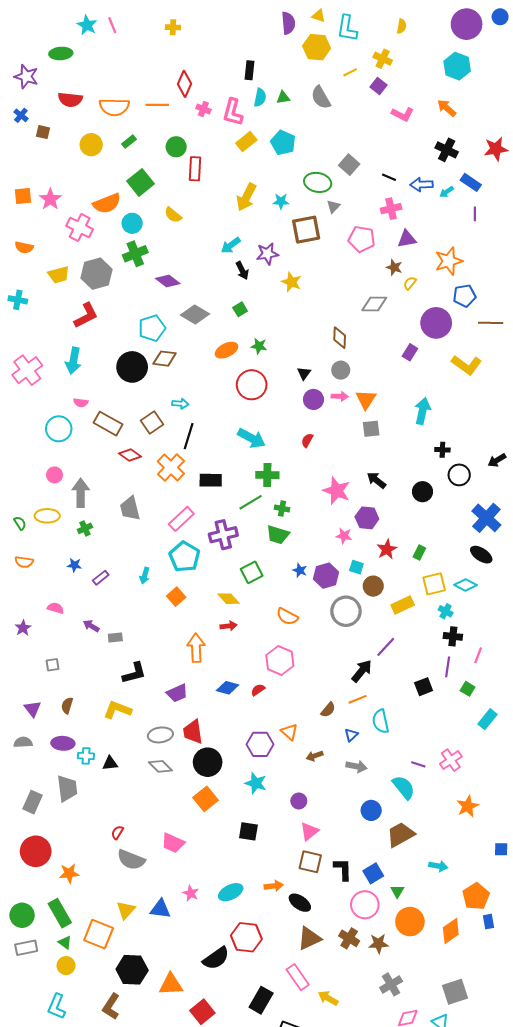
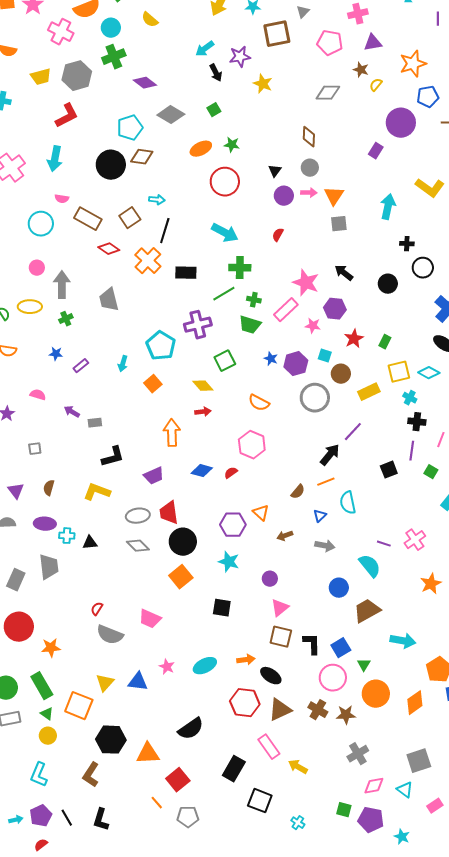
gray diamond: (374, 304) -> (328, 93), moved
yellow L-shape: (467, 365) -> (430, 188), moved
pink rectangle: (181, 519) -> (286, 310), moved
cyan arrow: (438, 866) -> (403, 641), size x1.4
red hexagon: (246, 937) -> (245, 703), moved

